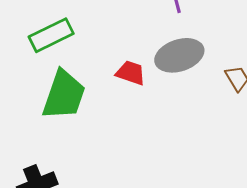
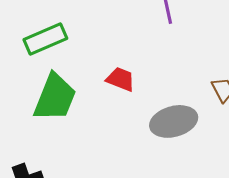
gray ellipse: (179, 55) -> (174, 121), moved

